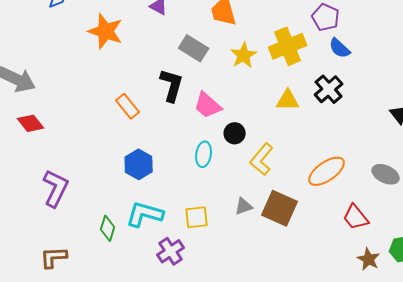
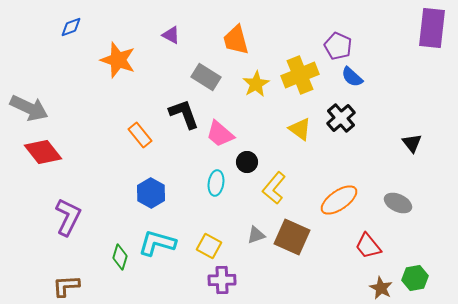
black L-shape: (172, 85) -> (184, 114), turned -36
yellow triangle: (288, 100) -> (300, 129), turned 35
red diamond: (31, 123) -> (43, 152), size x1.4
yellow square: (197, 217) -> (209, 246), turned 35
purple cross: (171, 251) -> (222, 280), moved, turned 32

